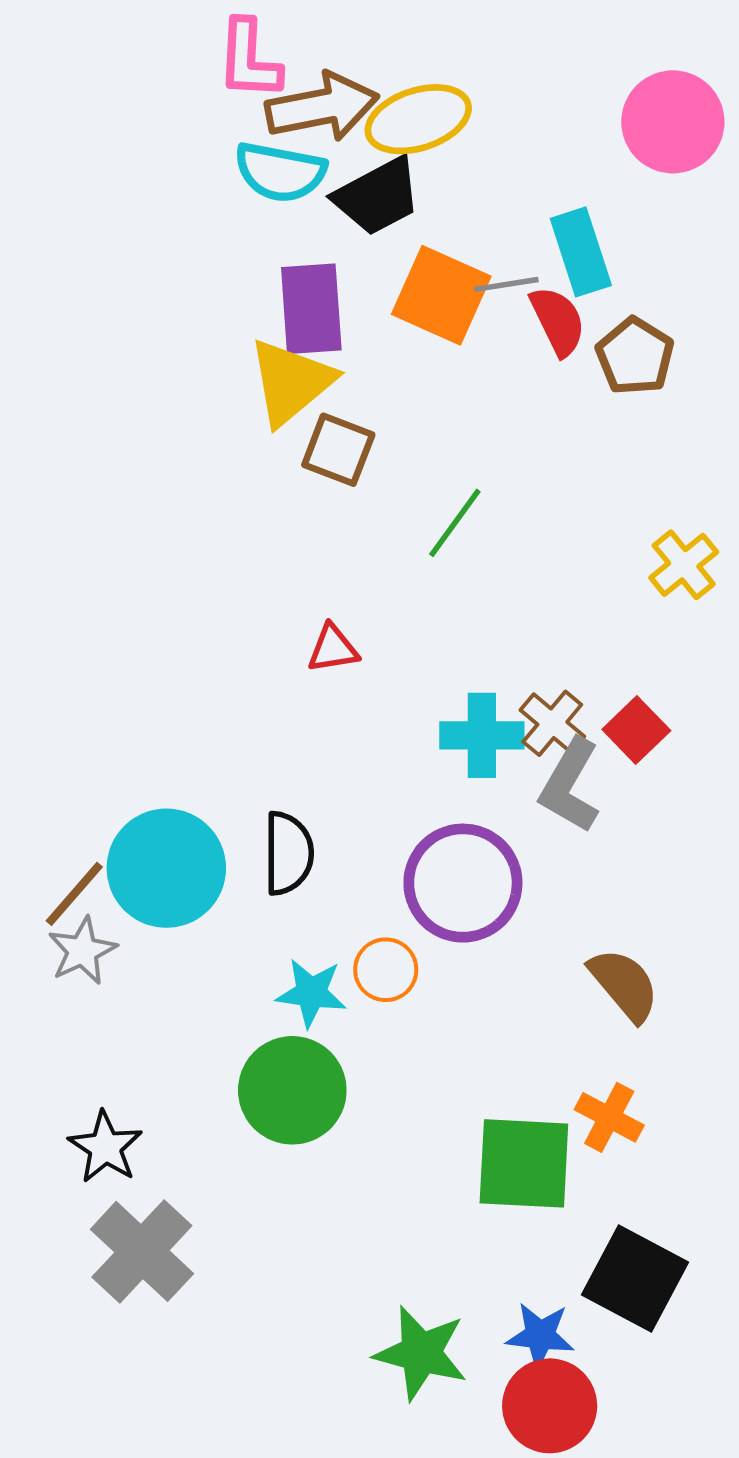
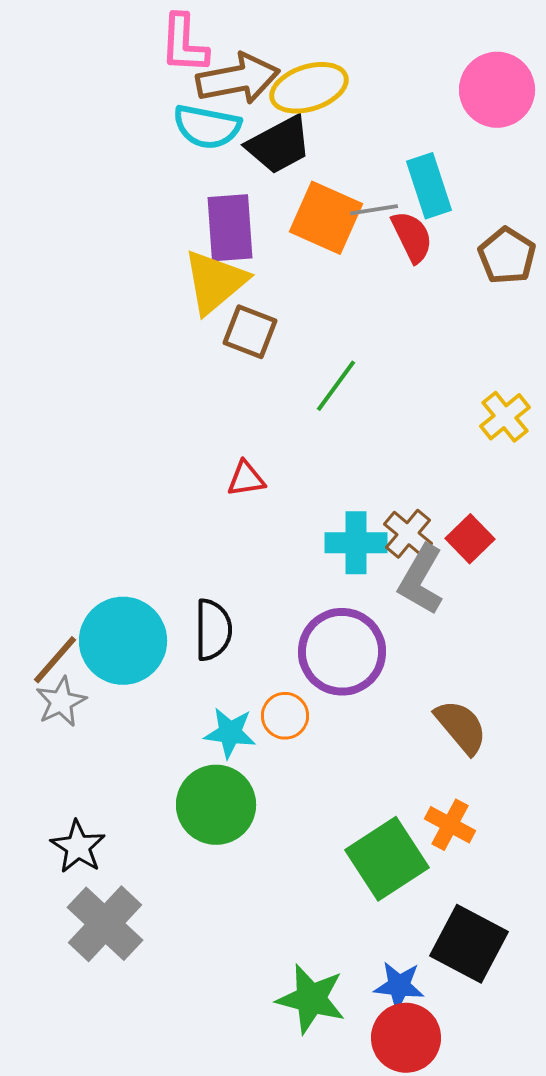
brown pentagon: (635, 356) -> (507, 256), moved
green square: (524, 1163) -> (387, 859), turned -36

